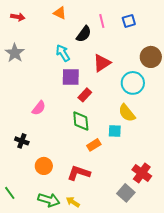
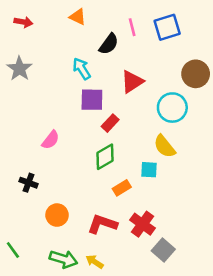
blue square: (129, 21) -> (167, 27), size x1.5
green diamond: (81, 121) -> (105, 157), turned 65
red cross: (142, 173) -> (142, 224), moved

